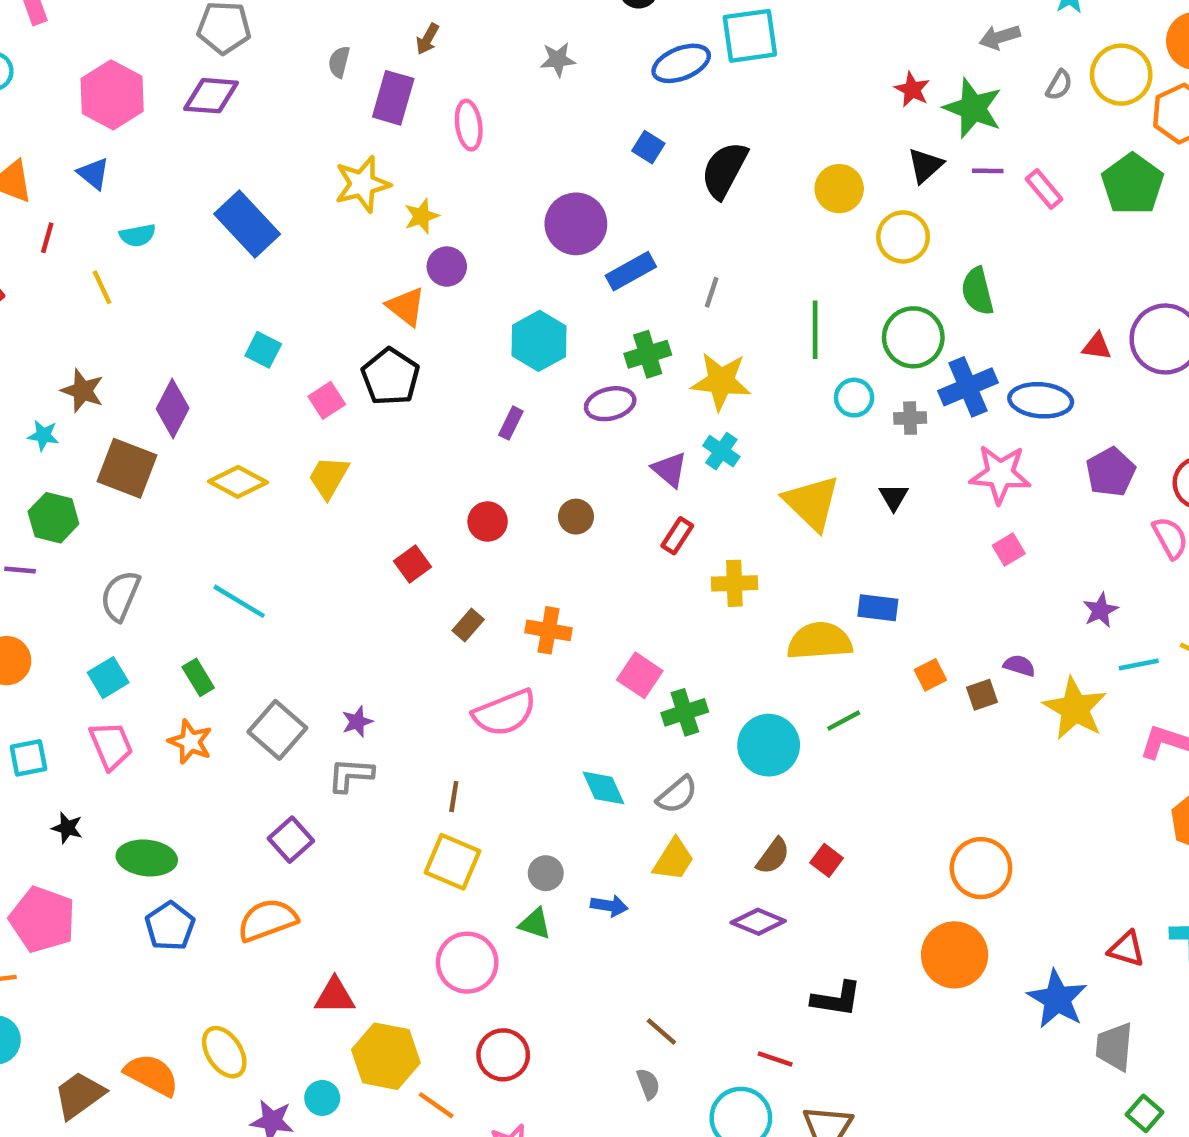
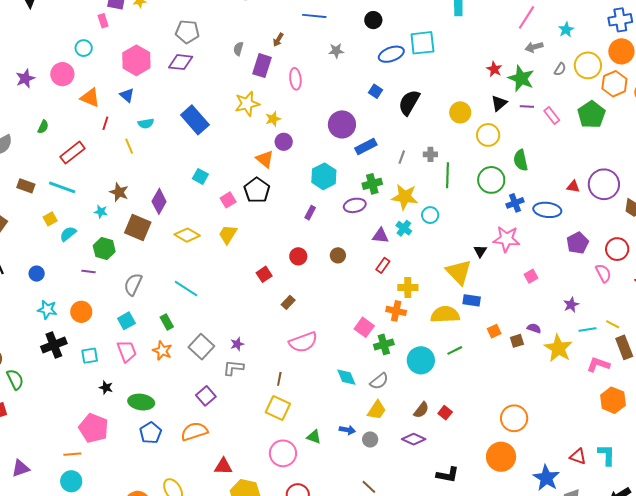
blue cross: (968, 387) -> (515, 203), size x0.7
cyan circle: (854, 398) -> (430, 215), moved
gray cross: (910, 418) -> (430, 154), moved
purple triangle: (670, 470) -> (380, 236), turned -36
pink star: (1000, 474) -> (506, 239), moved
yellow triangle: (812, 503) -> (459, 272), moved
orange cross: (549, 630) -> (396, 311), moved
gray circle: (546, 873) -> (370, 439), moved

